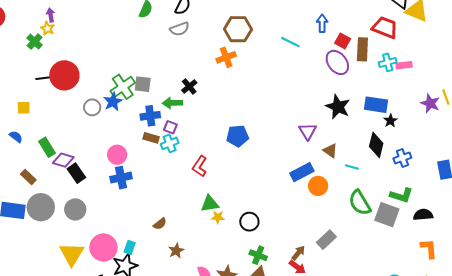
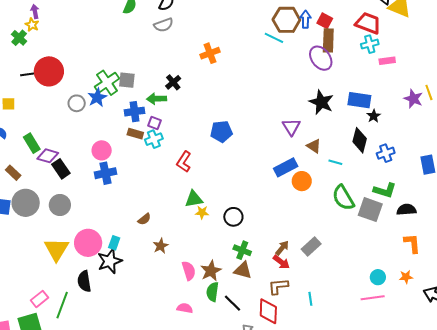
brown hexagon: (238, 29) -> (286, 20), moved
red square: (343, 41) -> (325, 21), moved
brown rectangle: (362, 49) -> (328, 40), moved
cyan cross: (388, 62) -> (370, 44), moved
gray rectangle: (326, 240) -> (311, 247), moved

